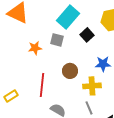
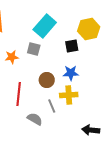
black square: (87, 35) -> (72, 46), moved, turned 32
blue star: (103, 64) -> (71, 73), moved
gray line: (89, 108) -> (52, 106), moved

